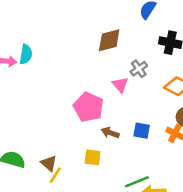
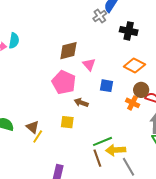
brown diamond: (109, 40) -> (68, 51), moved
gray cross: (139, 69) -> (100, 16), moved
blue square: (142, 131) -> (106, 86), moved

